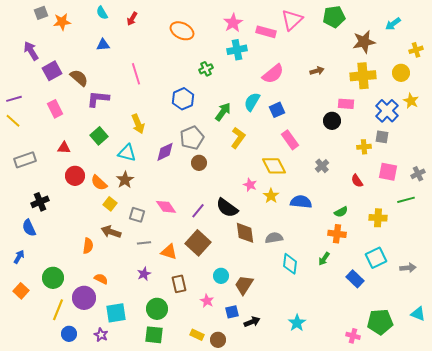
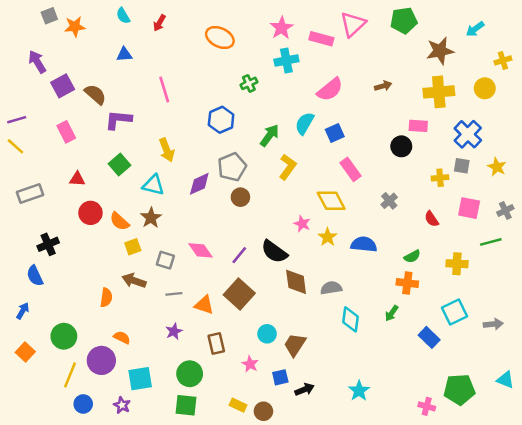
yellow star: (411, 101) -> (497, 167), moved
yellow square: (110, 204) -> (133, 247), turned 32

